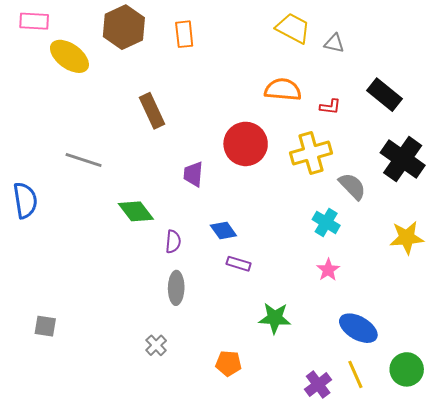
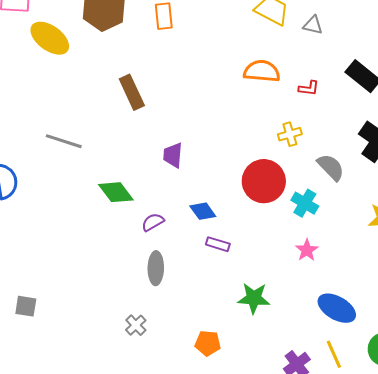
red circle: (246, 144) -> (264, 181), moved
yellow cross: (311, 153) -> (290, 134), size x0.6
purple semicircle: (173, 242) -> (153, 222), turned -125

